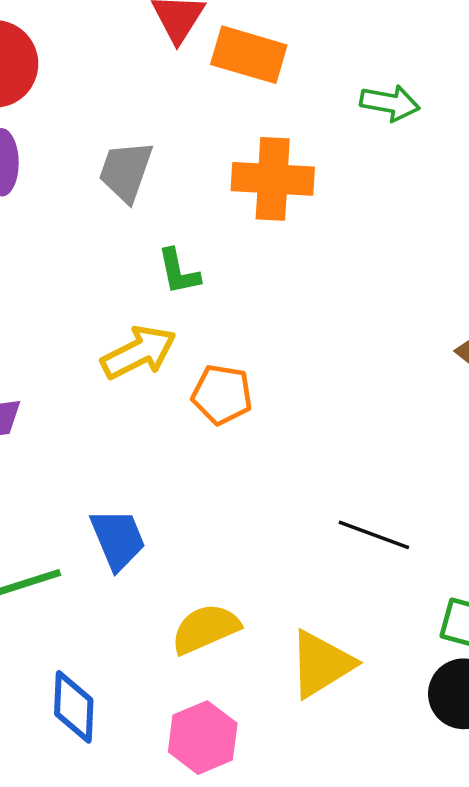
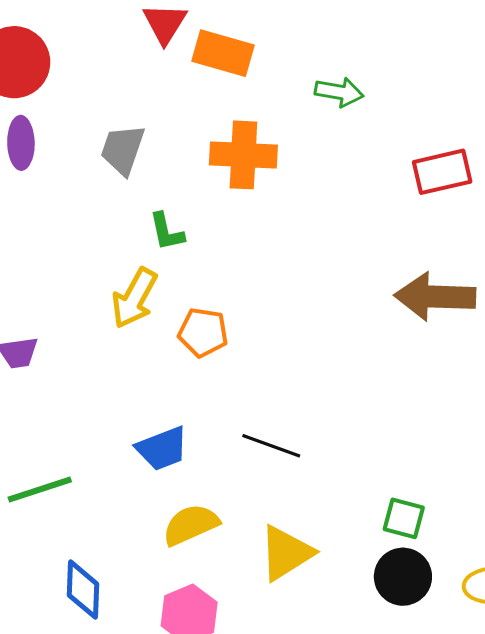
yellow arrow: (139, 352) -> (134, 298), turned 146
black line: (374, 535) -> (271, 446), moved
blue trapezoid: (118, 539) -> (162, 449), moved, turned 92

